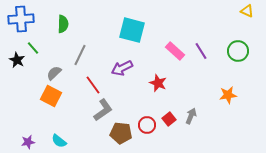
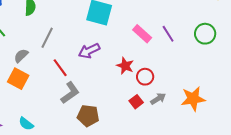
orange star: (228, 95) -> (193, 99), moved, size x1.4
gray arrow: (191, 116) -> (158, 99), turned 35
red circle: (147, 125) -> (145, 77), moved

